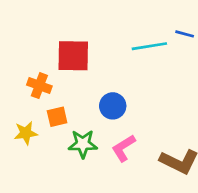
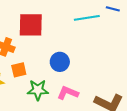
pink L-shape: (124, 148) -> (68, 93), turned 55

